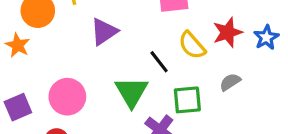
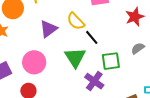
purple triangle: (104, 32) -> (49, 29), moved
yellow semicircle: (192, 45) -> (76, 21), moved

